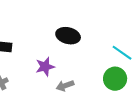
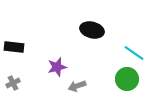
black ellipse: (68, 36) -> (92, 30), moved

